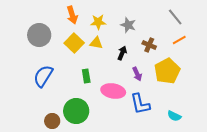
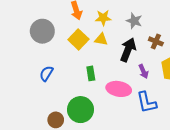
black arrow: (122, 53) -> (128, 50), size x1.6
blue semicircle: (43, 76) -> (46, 73), size x0.7

